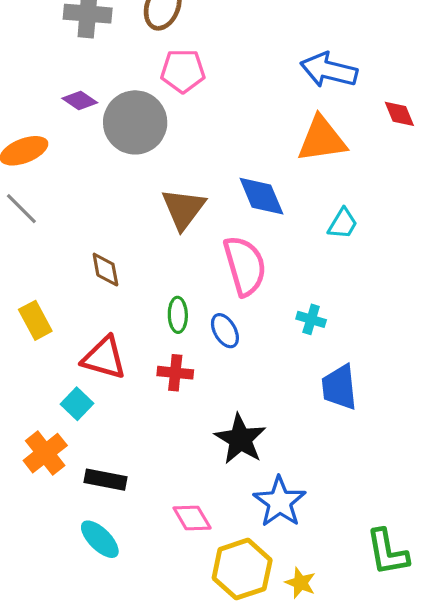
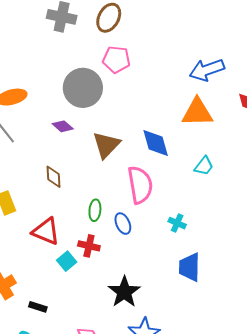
blue arrow: (329, 70) -> (207, 70), turned -40
purple diamond: (80, 101) -> (63, 126), moved
cyan square: (77, 404) -> (67, 261), moved
black rectangle: (106, 480) -> (38, 307), size x0.7

